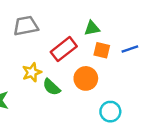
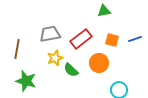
gray trapezoid: (26, 26) -> (50, 34), moved
green triangle: (92, 28) -> (104, 11), moved

